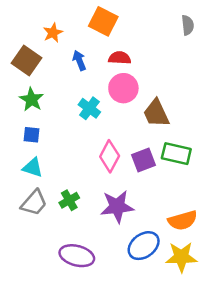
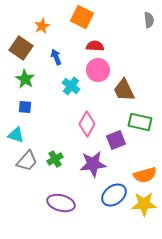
blue arrow: (79, 60) -> (56, 57), moved
purple square: (144, 160) -> (116, 140), moved
cyan triangle: (33, 168) -> (16, 135), moved

